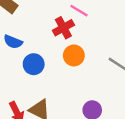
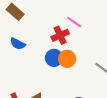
blue circle: (34, 64) -> (54, 58), moved

